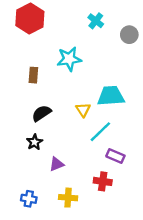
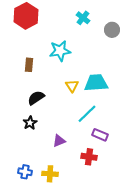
yellow triangle: (83, 110) -> (72, 86), moved
purple triangle: (56, 164) -> (59, 141), moved
yellow cross: (68, 198) -> (50, 174), moved

